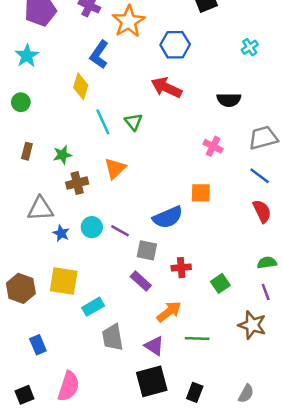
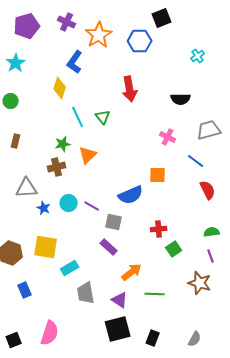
blue hexagon: (175, 45) -> (140, 41), moved
red arrow: (167, 88) -> (130, 89), turned -125
green star: (62, 155) -> (63, 144), moved
blue line: (260, 176) -> (196, 161), moved
red cross: (181, 268) -> (159, 229), moved
blue rectangle: (38, 345) -> (25, 290), moved

